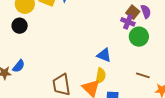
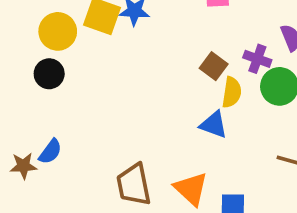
brown square: (133, 12) -> (214, 66), moved
yellow semicircle: (101, 76) -> (232, 92), moved

